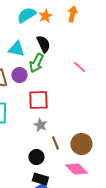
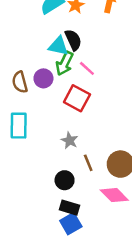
cyan triangle: (16, 49) -> (58, 46), moved
pink line: (79, 67) -> (87, 68), moved
red square: (38, 100) -> (77, 98), moved, turned 30

